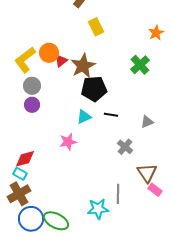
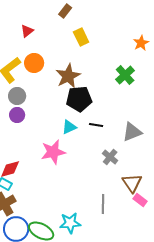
red triangle: (61, 61) -> (27, 31), moved
gray triangle: (147, 122) -> (132, 132), size x1.5
pink star: (68, 142) -> (53, 152), size x1.4
cyan star: (98, 209) -> (70, 223), moved

